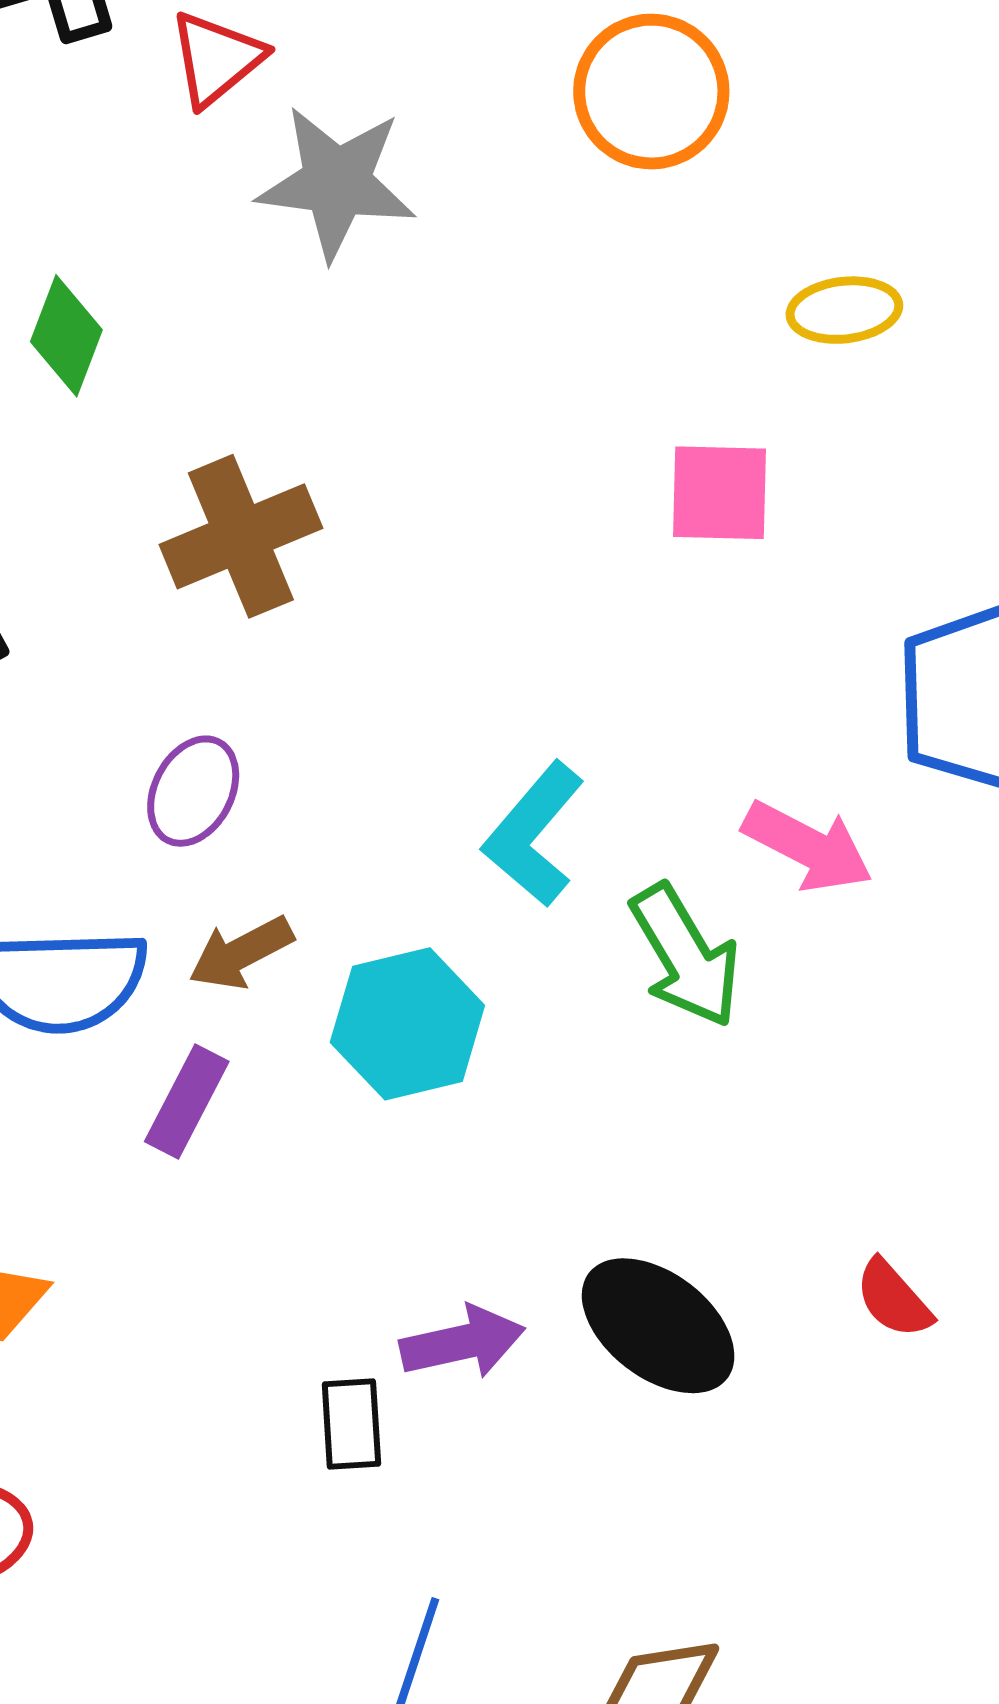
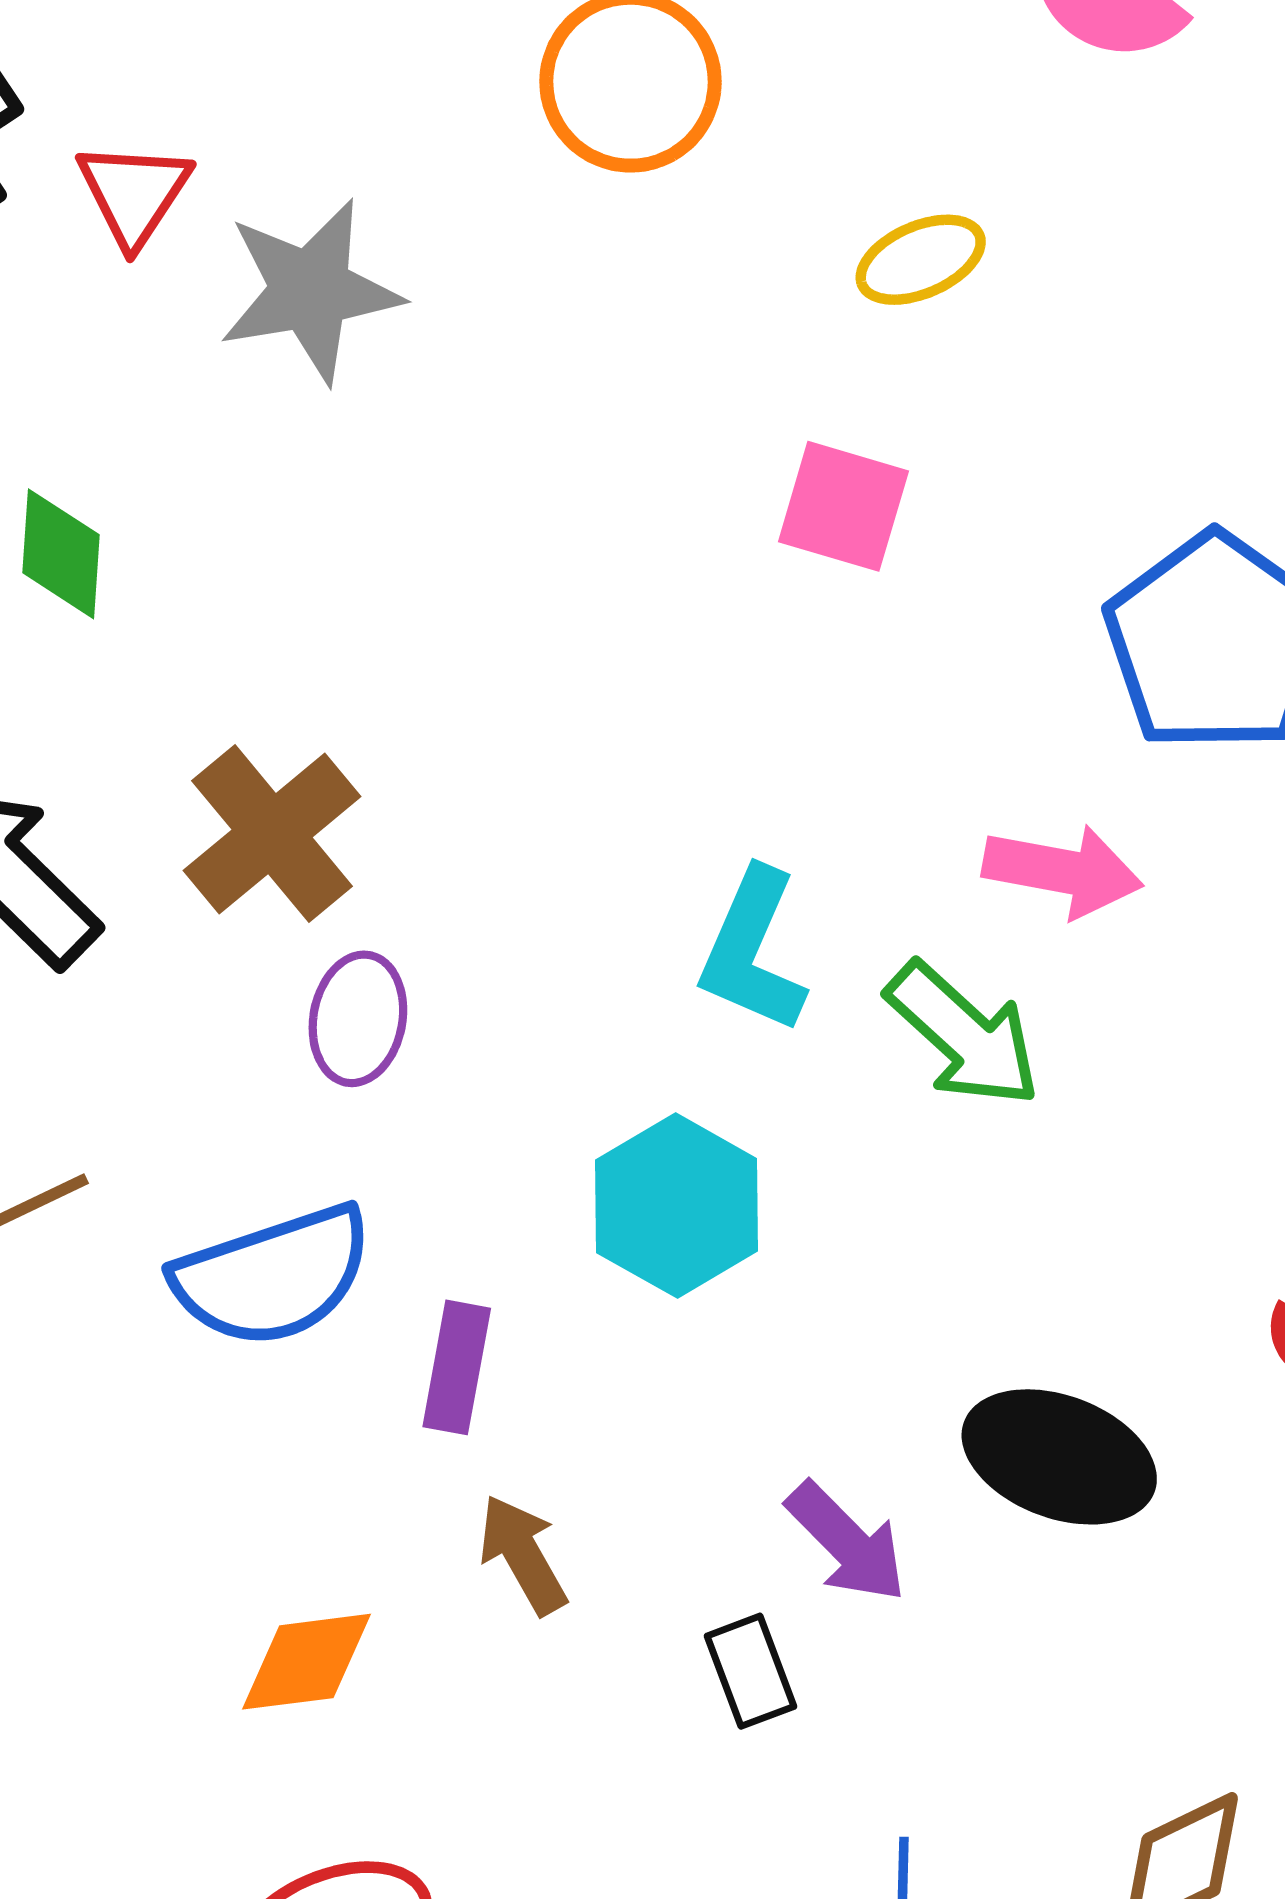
pink square: (719, 493) -> (843, 506), turned 32
brown cross: (241, 536) -> (272, 834), moved
brown arrow: (241, 953) -> (523, 1555), moved, turned 105
purple arrow: (463, 1342) -> (847, 1542), turned 75

